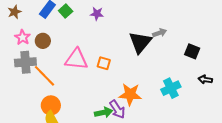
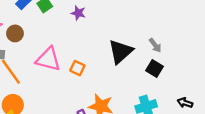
gray arrow: (160, 33) -> (155, 45), moved, turned 64
black square: (192, 51) -> (155, 68), moved

